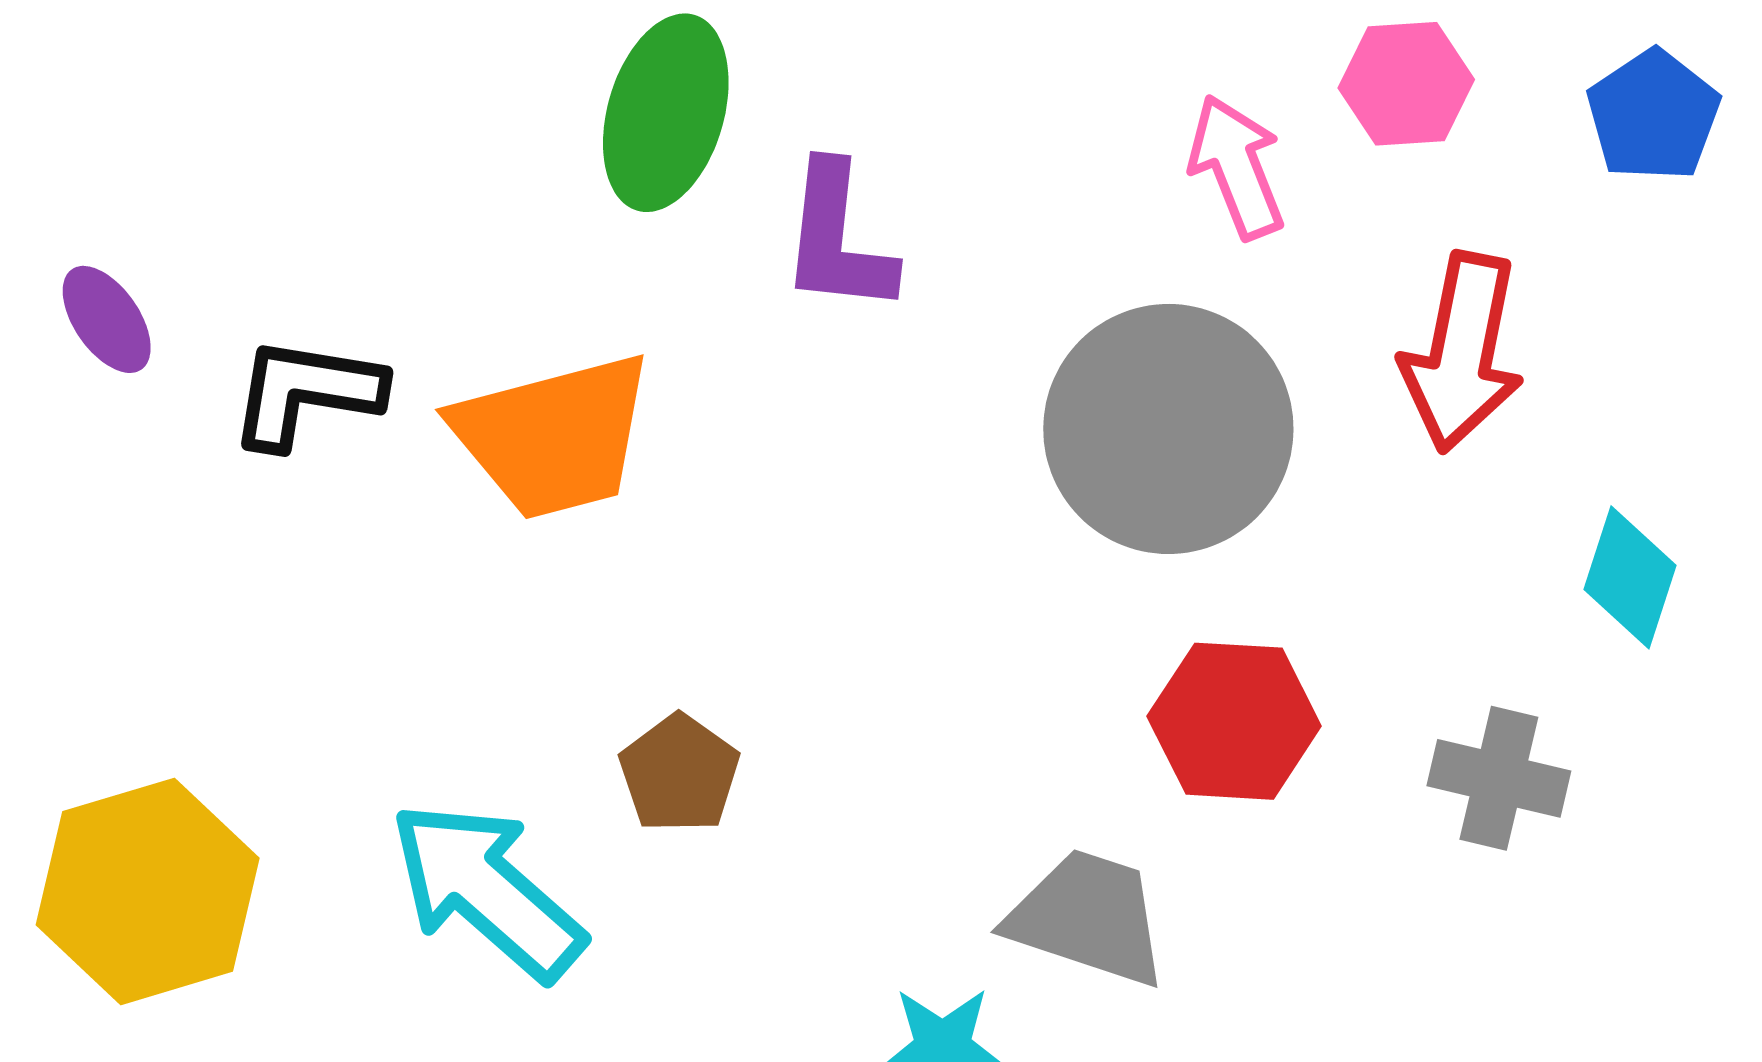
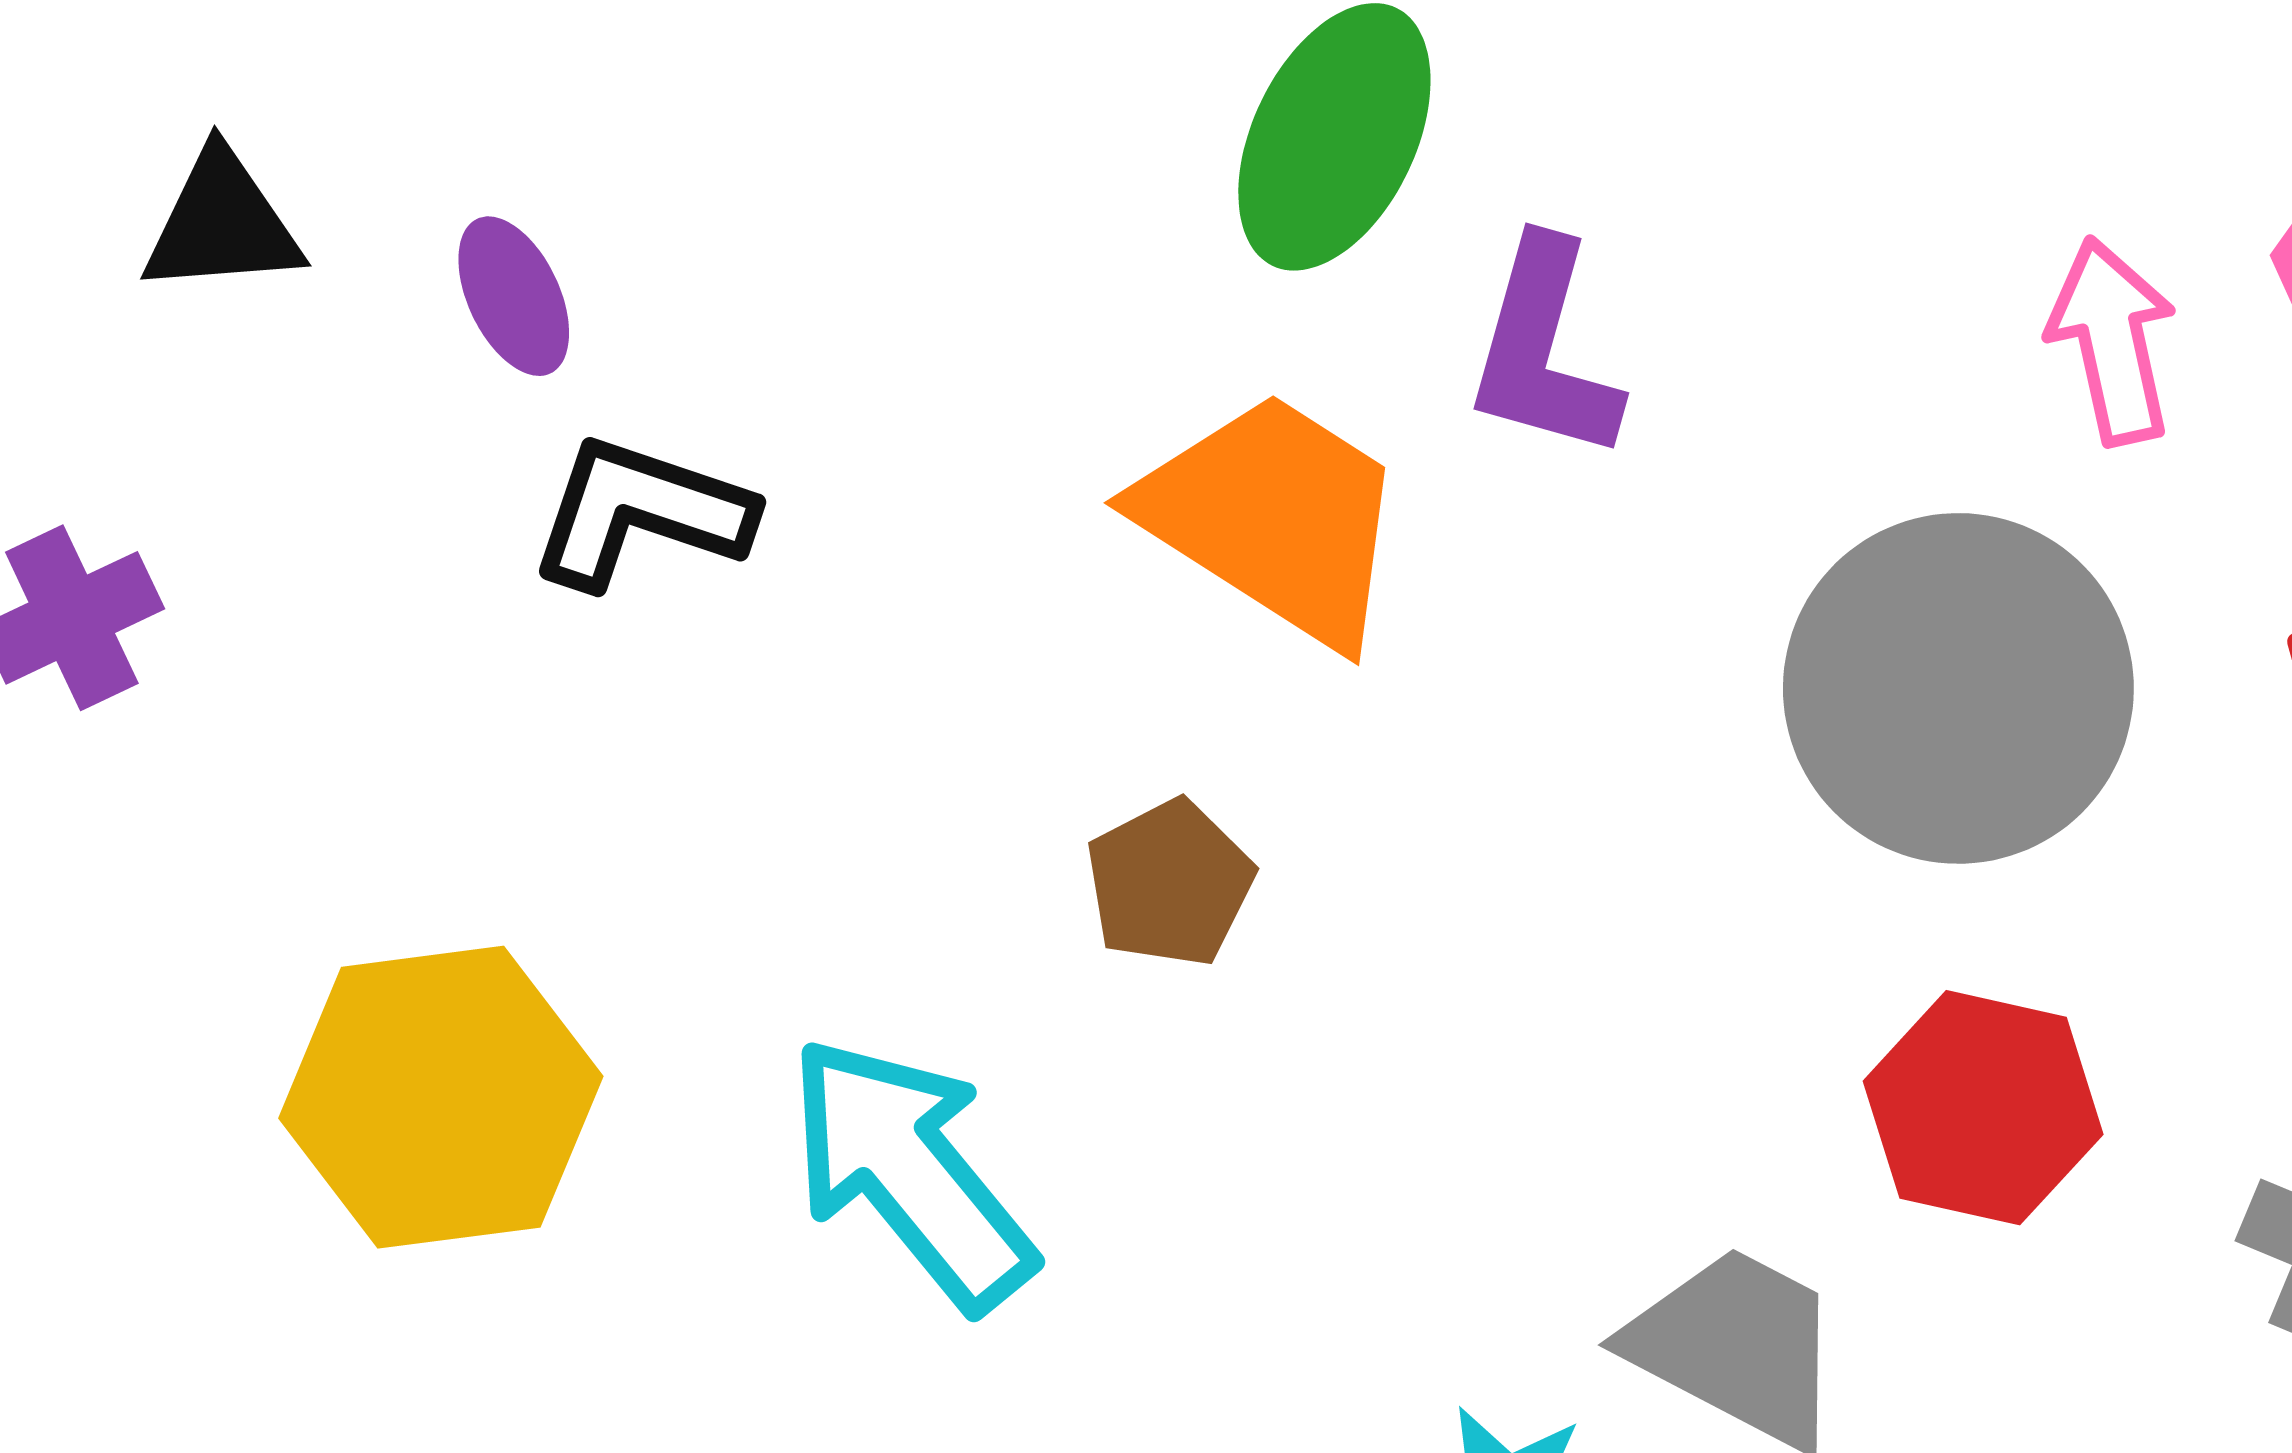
black L-shape: (306, 393) -> (640, 513), moved
orange trapezoid: (553, 436) -> (1274, 518), moved, turned -142
brown pentagon: (679, 774) -> (1170, 883), moved

